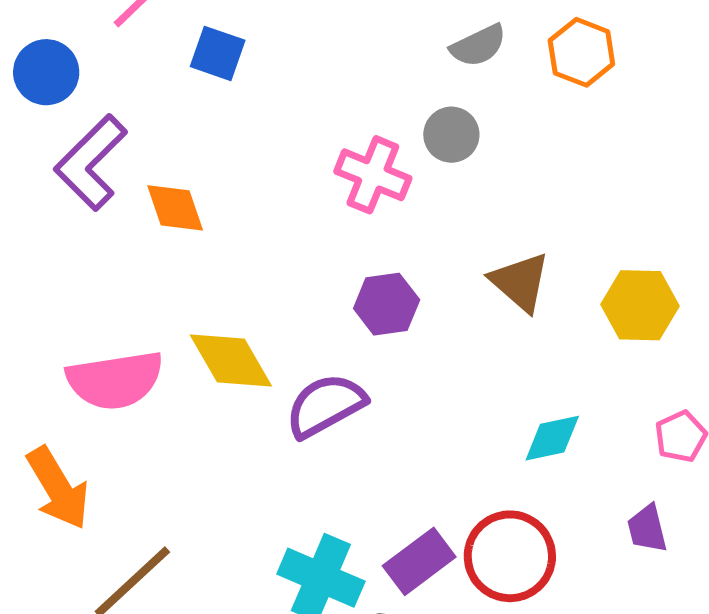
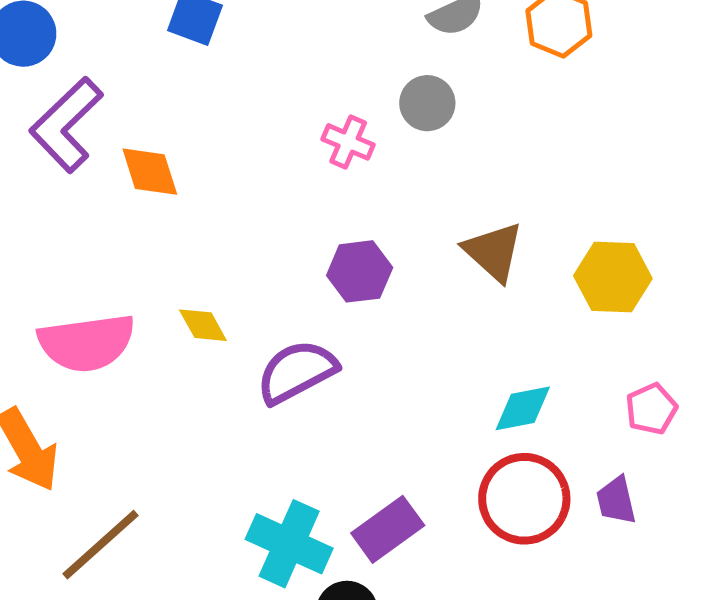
pink cross: (373, 175) -> (348, 142), size x0.7
yellow diamond: (231, 361) -> (203, 325), size x0.6
red circle: (510, 556) -> (524, 499), moved

